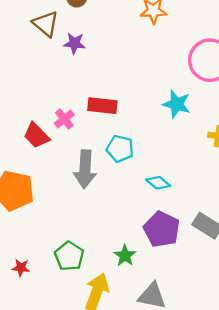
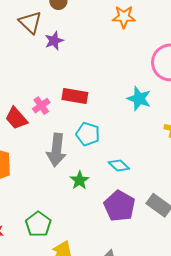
purple star: (74, 43) -> (54, 41), turned -30
green star: (125, 256) -> (80, 180), moved

